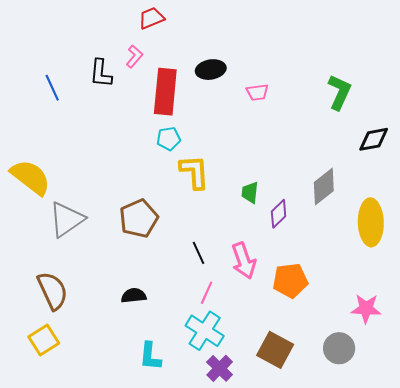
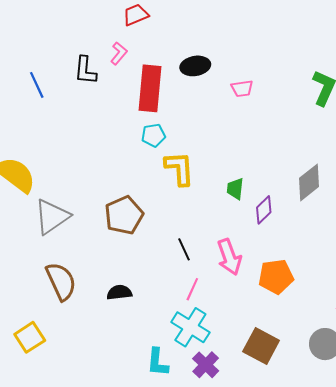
brown semicircle: (52, 291) -> (61, 281), moved
cyan L-shape: (150, 356) -> (158, 362), moved

